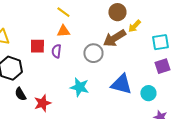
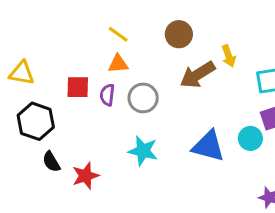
brown circle: (117, 12) -> (179, 34), moved
yellow arrow: (134, 26) -> (229, 56), turned -64
gray circle: (93, 53) -> (143, 98), moved
cyan circle: (148, 93) -> (250, 138), moved

